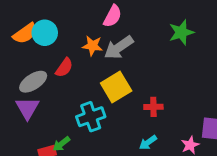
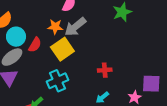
cyan circle: (45, 33) -> (16, 37), moved
yellow square: (116, 87) -> (62, 49), moved

